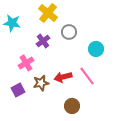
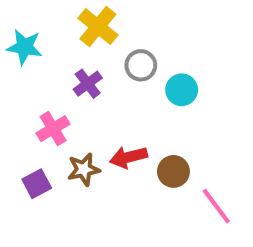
cyan circle: (96, 49) -> (182, 90), moved
pink line: (87, 76) -> (216, 206), moved
brown circle: (72, 106) -> (173, 171), moved

